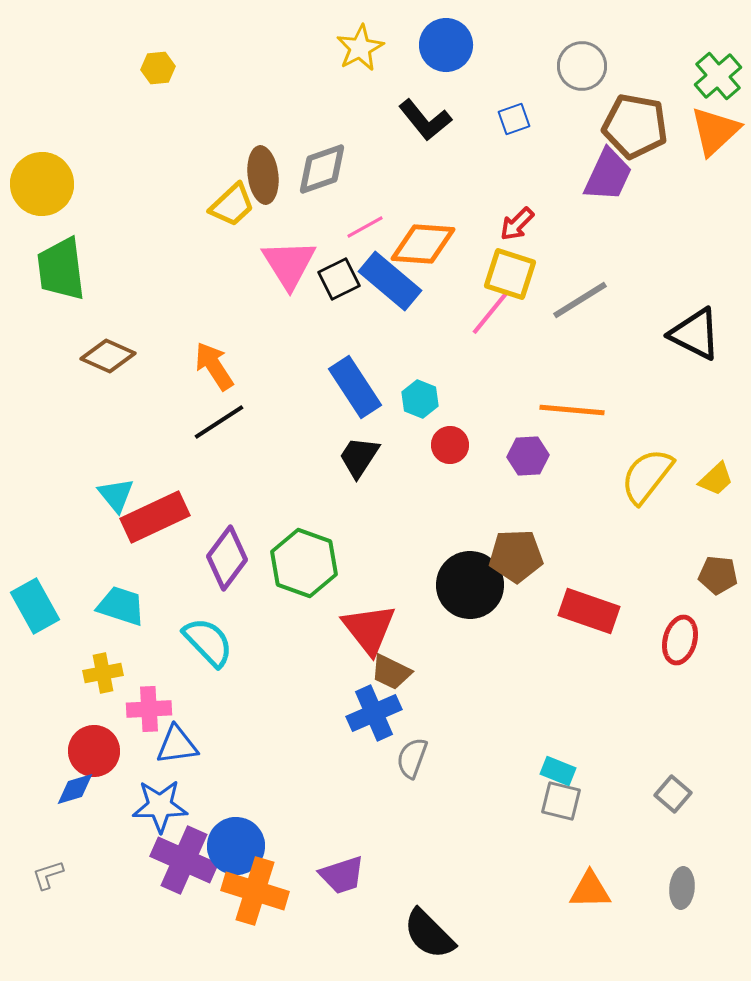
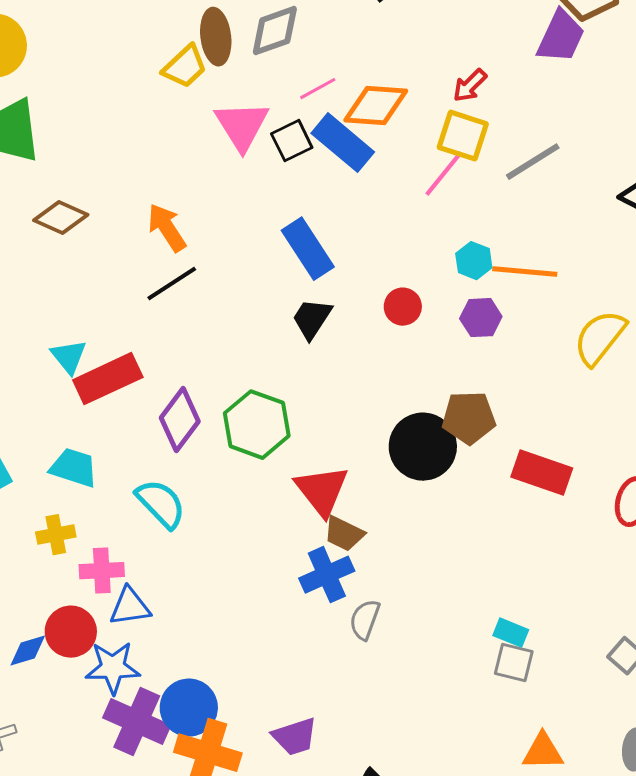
cyan hexagon: (420, 399) -> (474, 261), moved
red circle: (94, 751) -> (71, 632), moved

